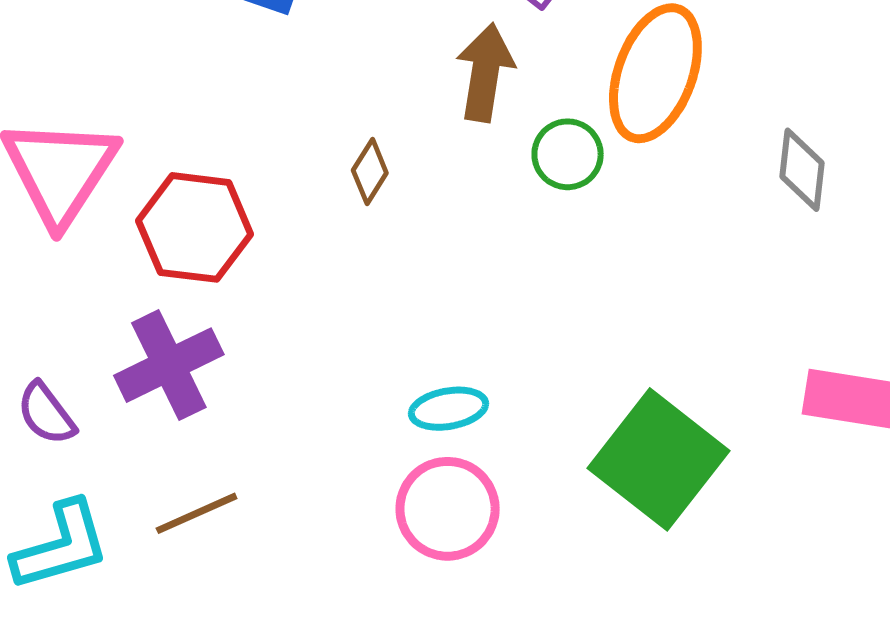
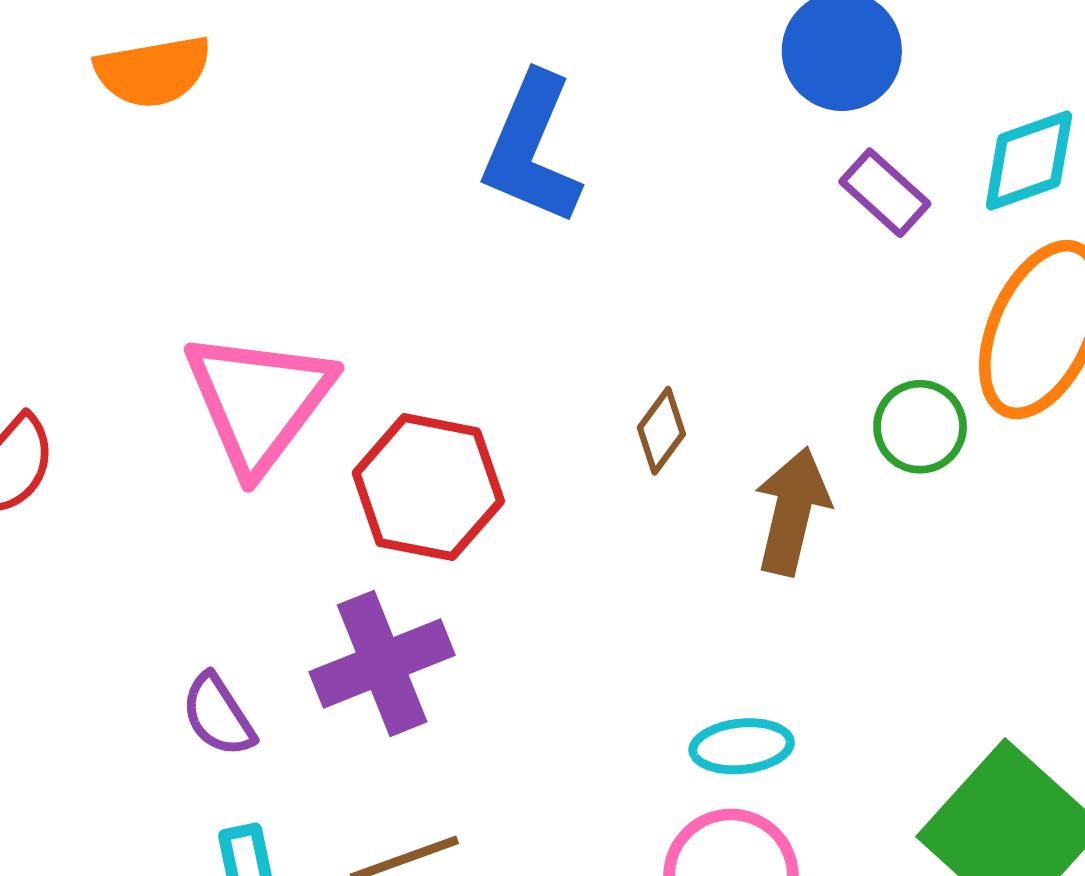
brown arrow: (485, 72) -> (792, 511), moved

